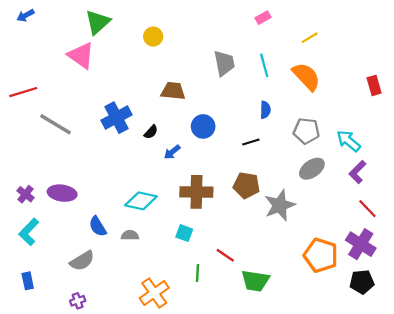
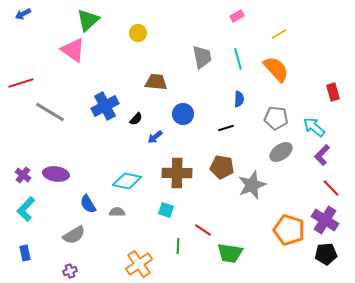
red rectangle: (374, 85) -> (333, 92), moved

